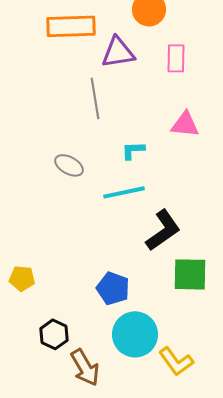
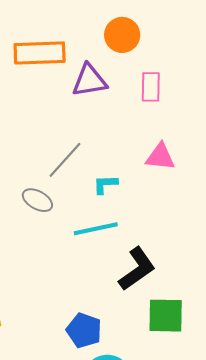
gray line: (95, 98) -> (65, 160), moved, turned 51

